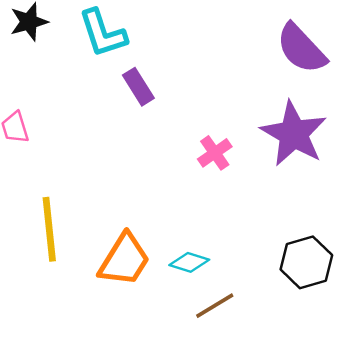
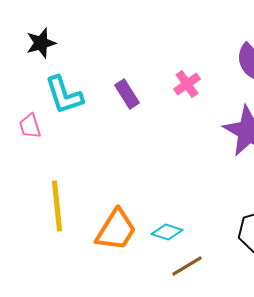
cyan L-shape: (103, 33) -> (64, 95), moved
pink cross: (215, 153) -> (187, 84), moved

